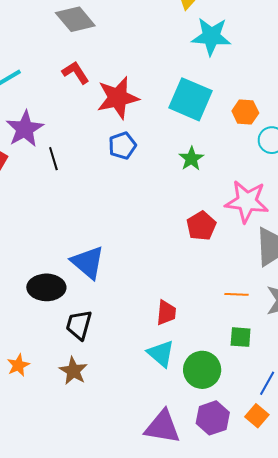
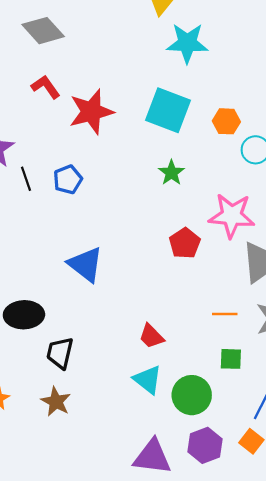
blue pentagon: (122, 146) -> (68, 180), moved
blue triangle: (88, 262) -> (85, 264), moved
red trapezoid: (166, 313) -> (151, 336), turned 132

